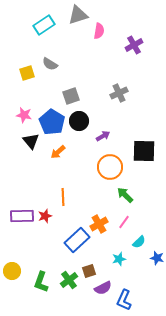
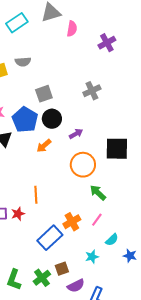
gray semicircle: (50, 64) -> (23, 62), turned -35
orange arrow: (58, 152) -> (44, 146), moved

